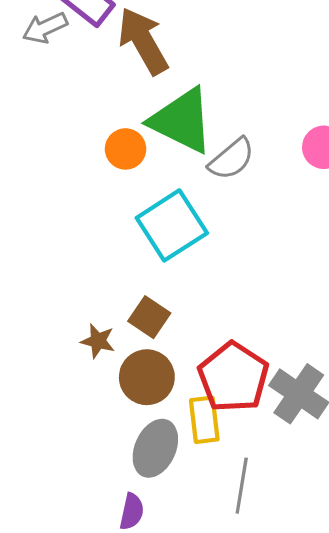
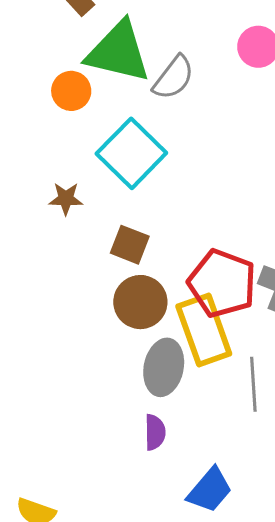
brown star: (98, 341) -> (66, 199), moved
yellow rectangle: (204, 420) -> (204, 330), size x1.5

